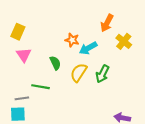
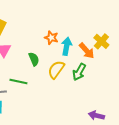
orange arrow: (107, 23) -> (87, 51), moved, turned -72
cyan arrow: (88, 48) -> (67, 46), turned 126

